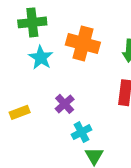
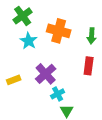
green cross: (32, 22) -> (23, 16), turned -30
purple cross: (65, 104) -> (46, 74), size x1.5

